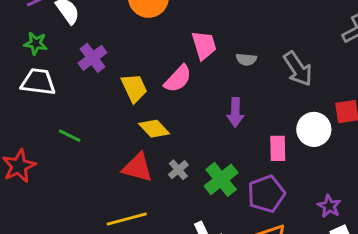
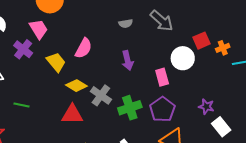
pink trapezoid: (204, 45) -> (39, 29), moved
gray cross: (178, 170) -> (101, 95), moved, size x1.5
green cross: (221, 179) -> (130, 108), turned 35

